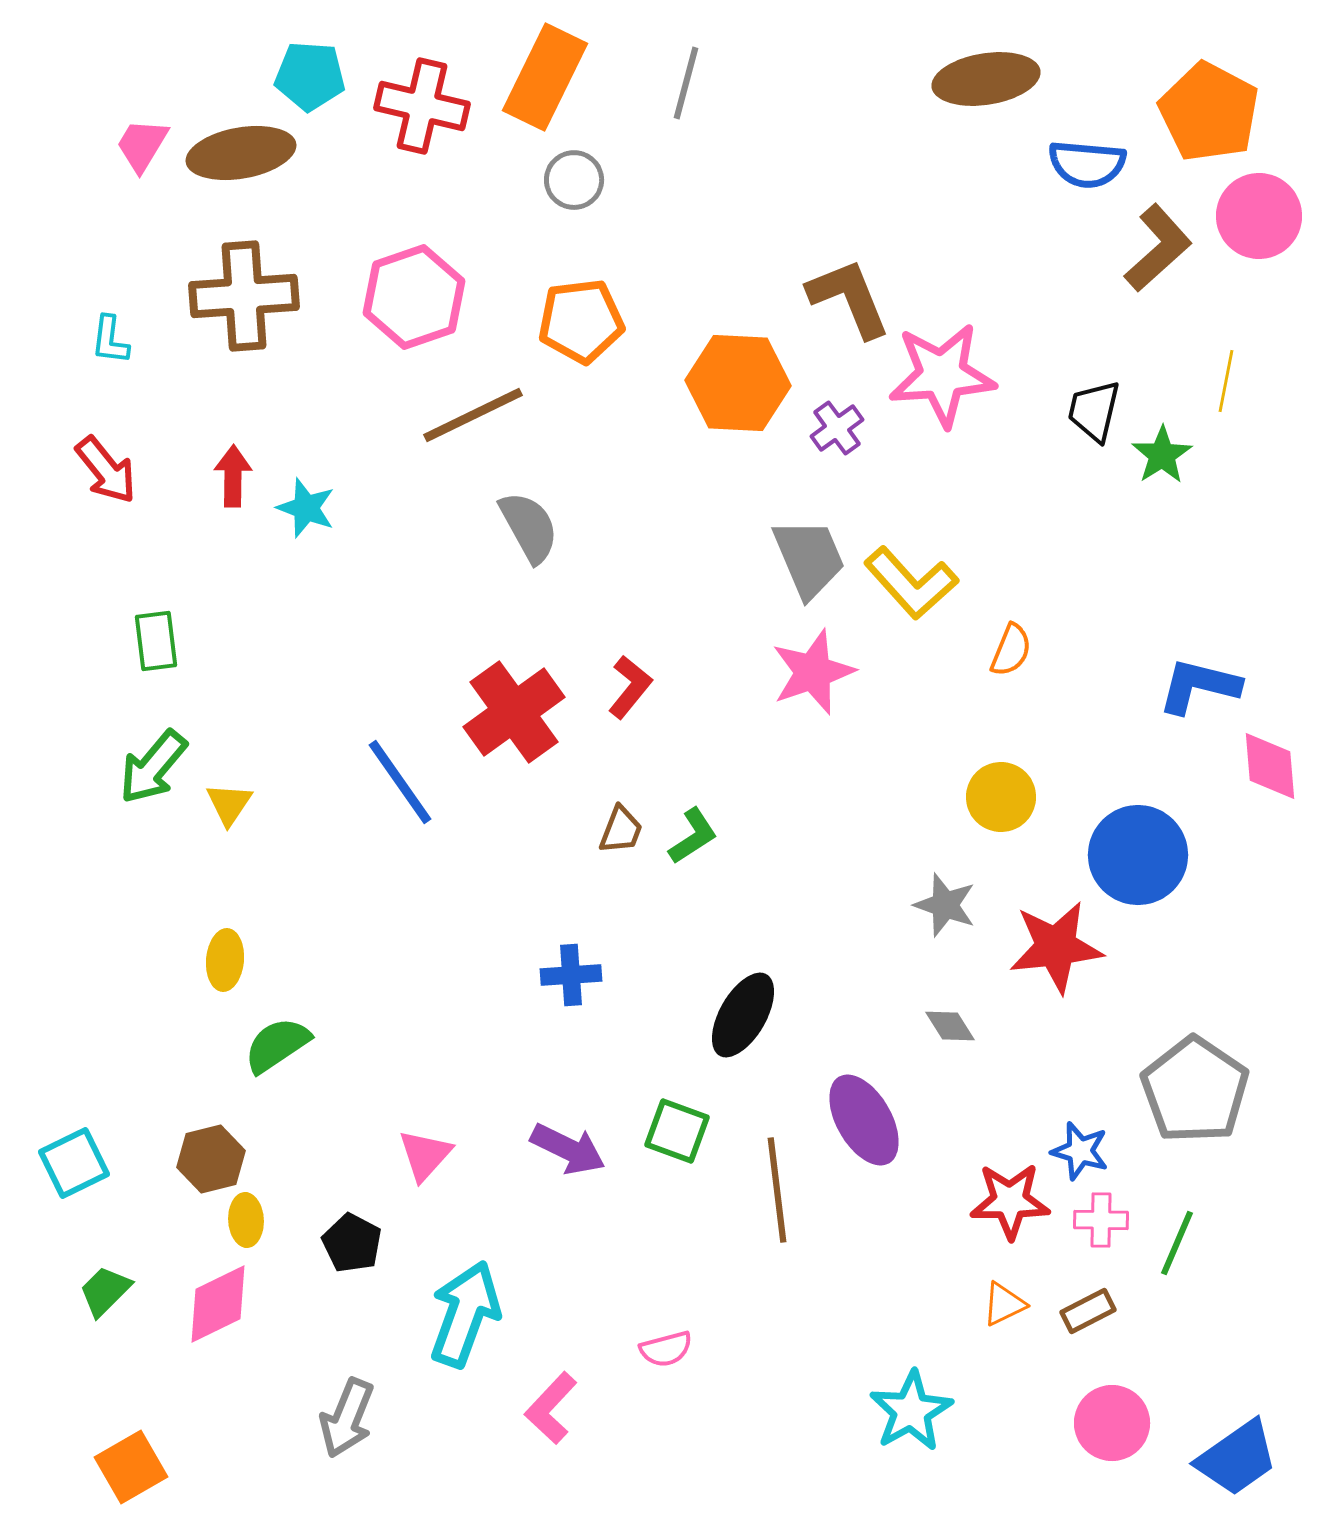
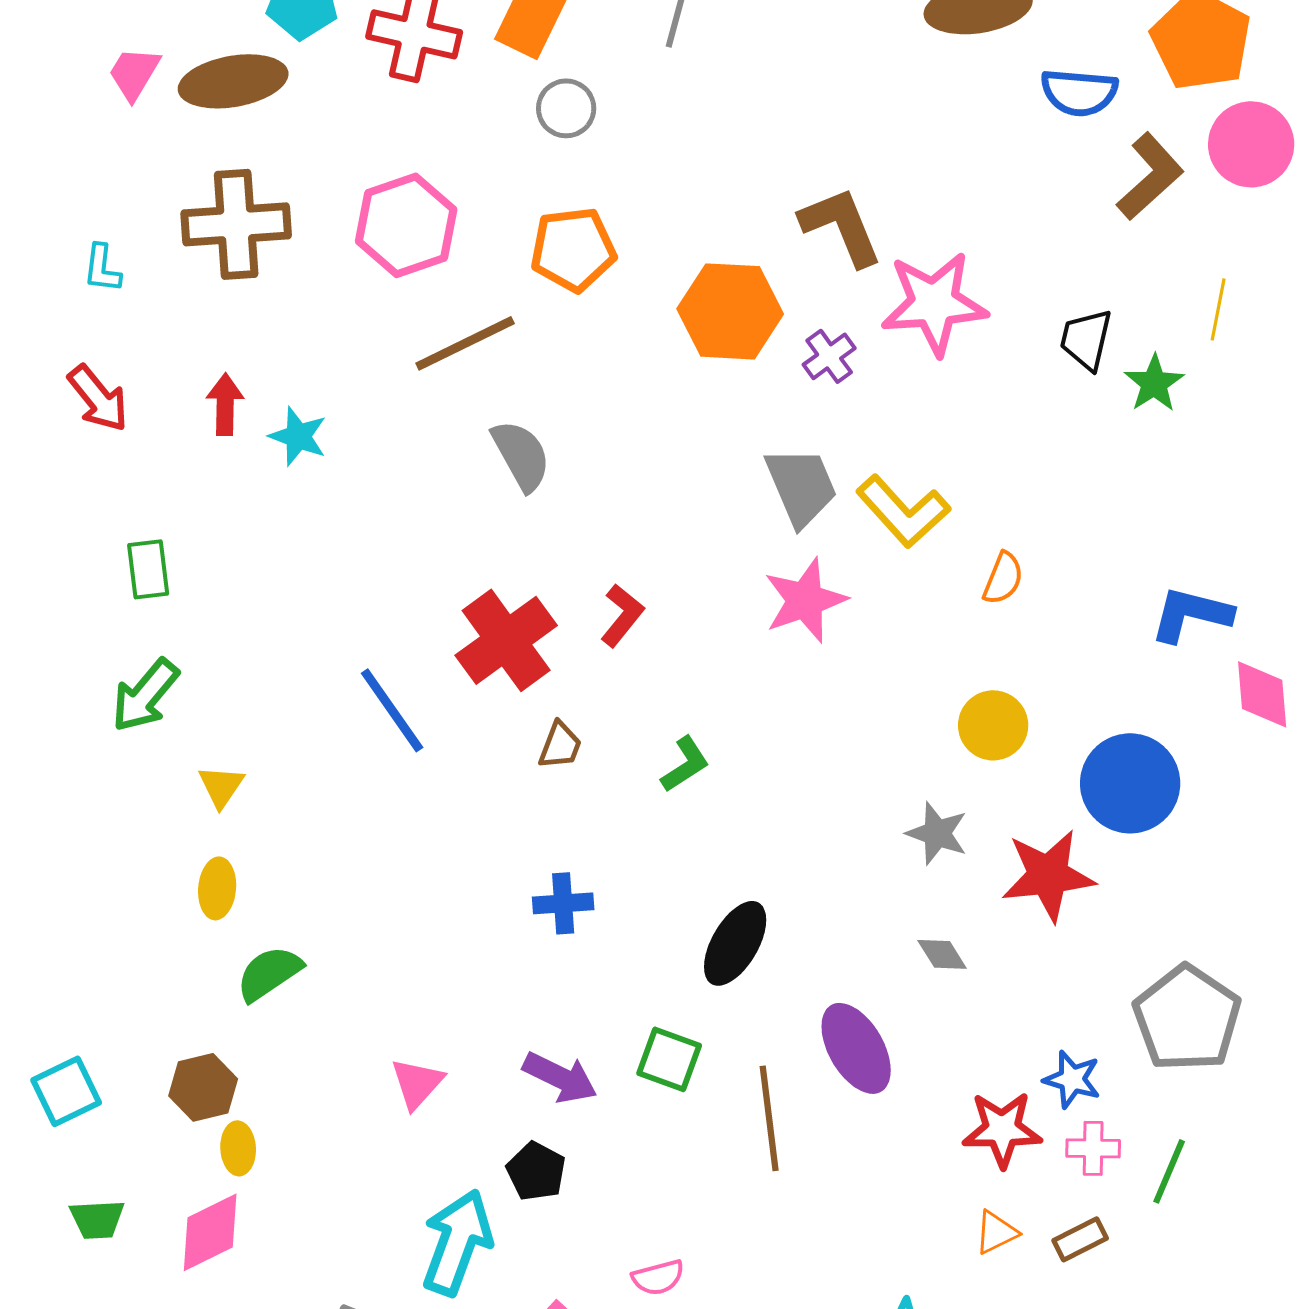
yellow triangle: (229, 804) -> (221, 786), moved
brown trapezoid: (621, 830) -> (560, 745), moved
black pentagon: (352, 1243) -> (536, 1171), moved
green trapezoid: (105, 1291) -> (97, 1219), turned -138

